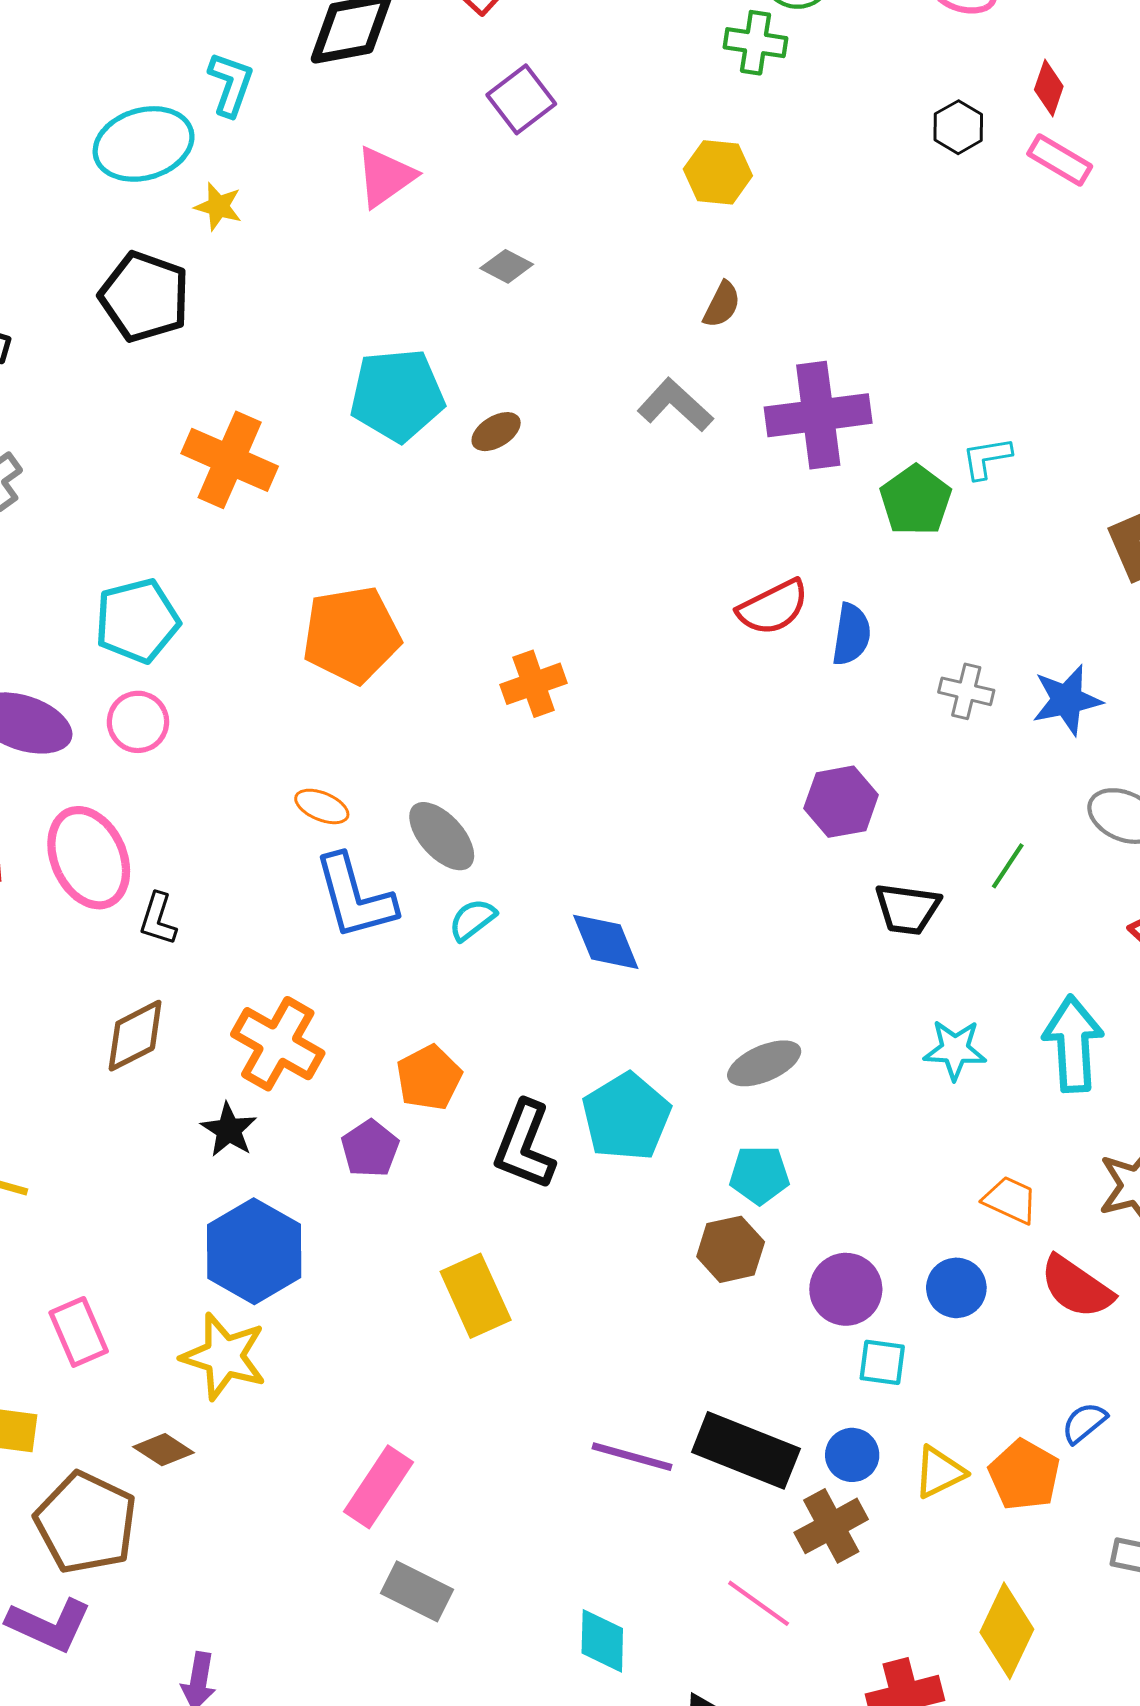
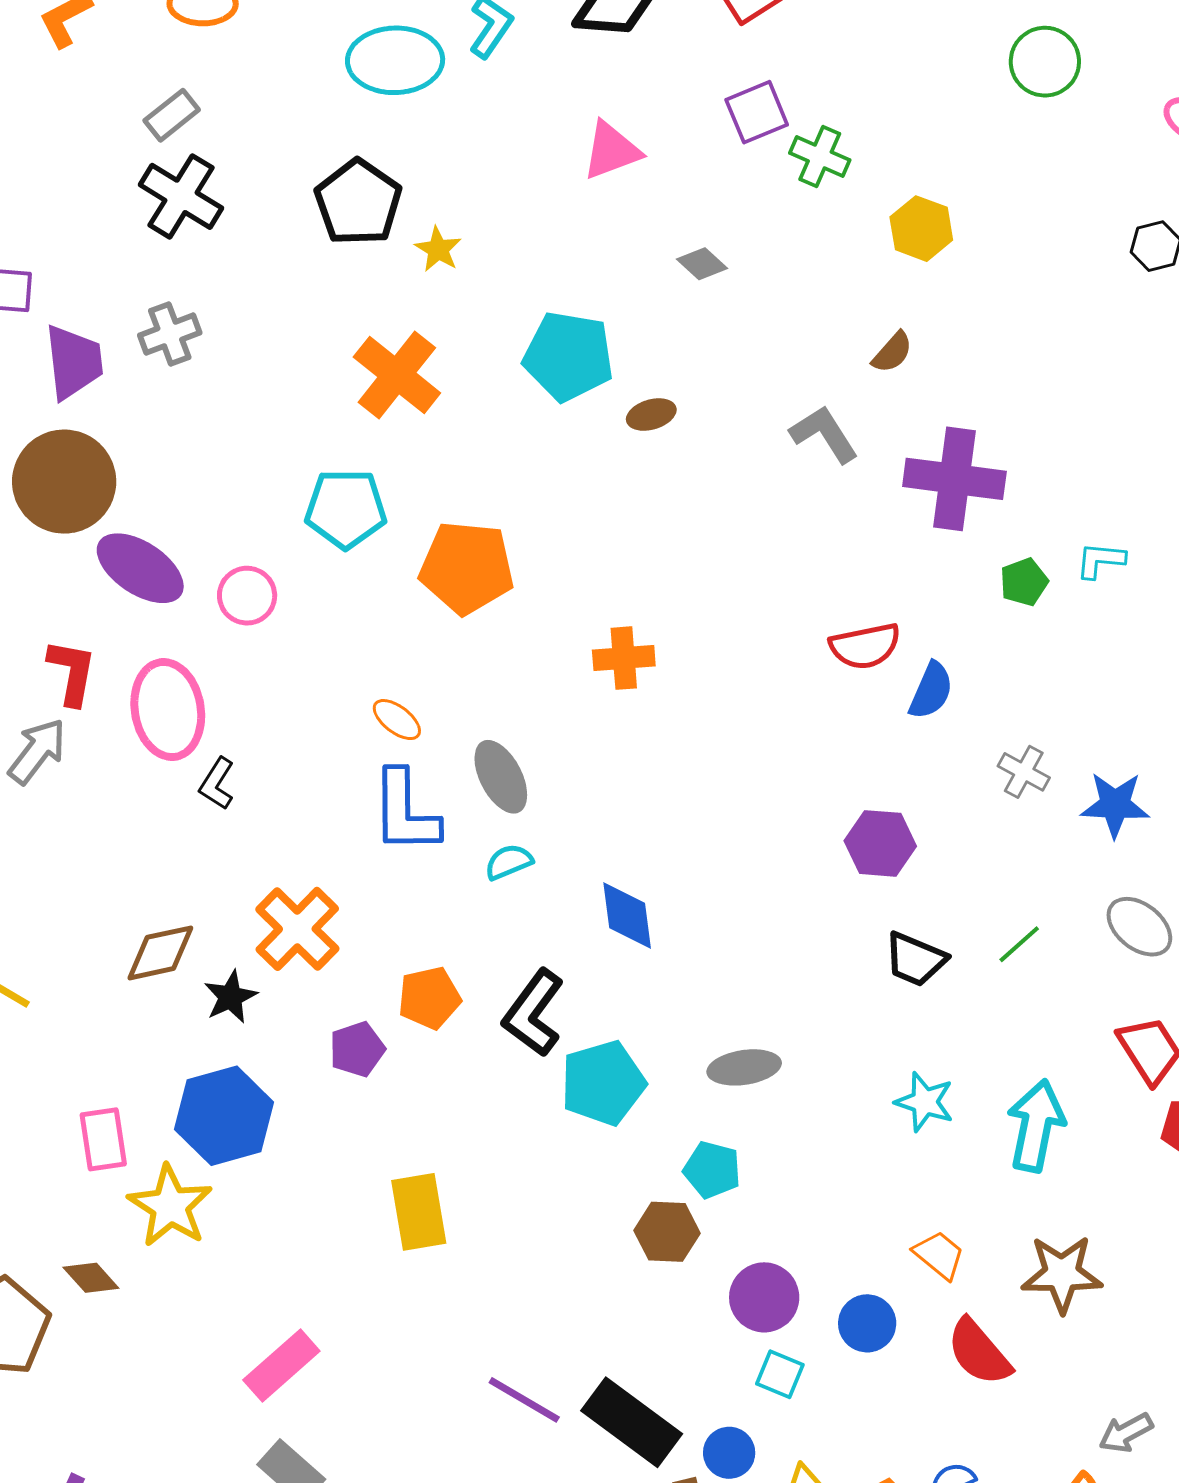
green cross: (755, 43) -> (820, 156), moved
yellow star: (218, 206) -> (438, 249), moved
green pentagon: (916, 500) -> (1024, 582), size x0.7
cyan pentagon: (137, 621) -> (346, 509), moved
brown diamond: (135, 1036) -> (160, 953), moved
black L-shape: (525, 1145) -> (533, 1013), moved
pink rectangle: (79, 1332) -> (103, 1139), moved

